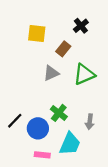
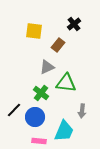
green triangle: (84, 74) -> (66, 83), moved, turned 30
green cross: (59, 113) -> (41, 93), moved

